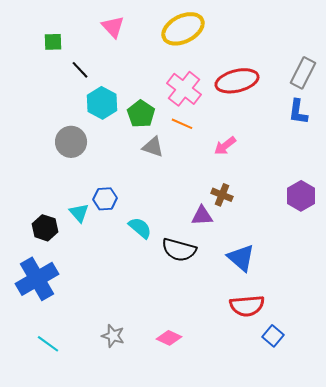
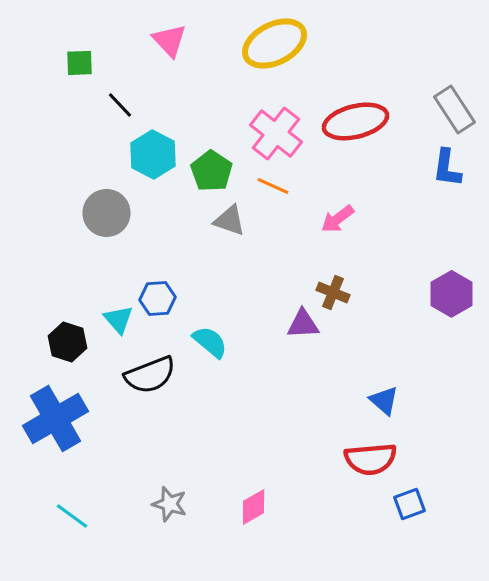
gray rectangle: (303, 73) -> (454, 109), turned -60
black semicircle: (179, 250) -> (150, 375), moved, turned -36
blue triangle: (241, 258) -> (384, 400), moved, size x0.7
blue square: (273, 336) -> (410, 504), turned 30
pink diamond: (169, 338) -> (254, 507), turned -55

